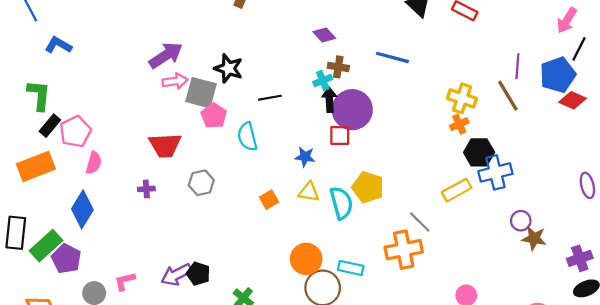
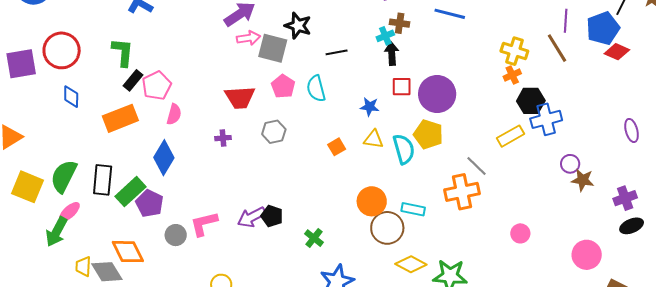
purple circle: (352, 110) -> (437, 94), moved
pink pentagon: (214, 116) -> (283, 86), moved
pink L-shape: (125, 281) -> (204, 224), size x1.4

